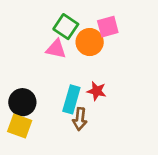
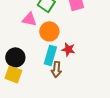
orange circle: (90, 42) -> (49, 31), moved
pink triangle: (56, 49) -> (29, 19), moved

